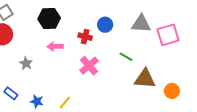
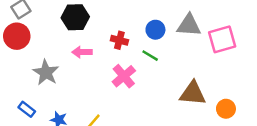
blue circle: (105, 25) -> (155, 30), moved
green line: (126, 57) -> (150, 56), moved
gray star: (26, 63) -> (46, 73), size x1.5

